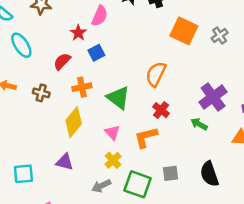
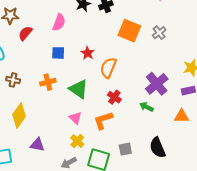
red star: (78, 33) -> (88, 53), moved
blue square: (96, 53) -> (58, 53), turned 32
red semicircle: (62, 61) -> (25, 33), moved
brown cross: (41, 93) -> (13, 80), moved
yellow diamond: (74, 122) -> (19, 115), moved

